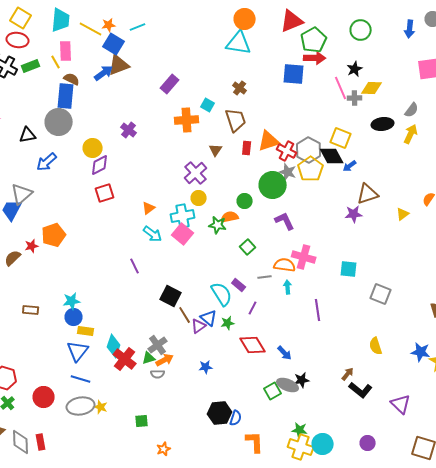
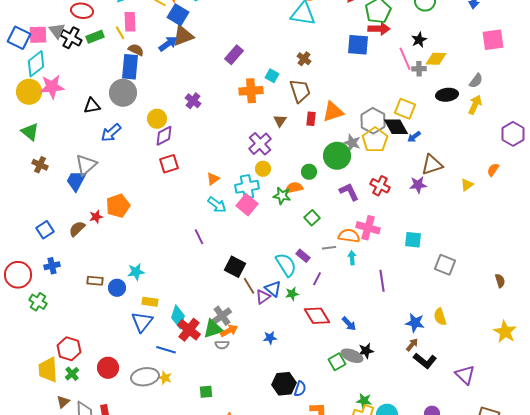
red cross: (287, 151) -> (380, 186), moved
blue circle: (74, 317) -> (117, 288), moved
blue star: (421, 352) -> (415, 323), moved
green triangle: (149, 358) -> (213, 329), size x1.5
blue line: (81, 379) -> (166, 350), moved

